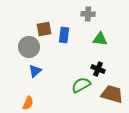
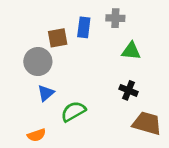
blue rectangle: (64, 35) -> (84, 27), moved
green semicircle: (81, 85) -> (73, 111), moved
orange semicircle: (28, 103) -> (37, 135), turned 48

